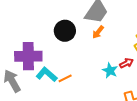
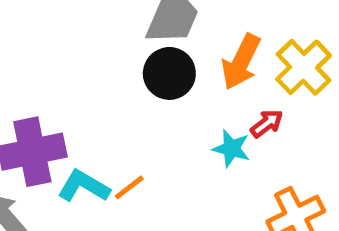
black circle: (65, 31) -> (169, 73), moved
orange arrow: (98, 32) -> (241, 62), moved, size x1.6

